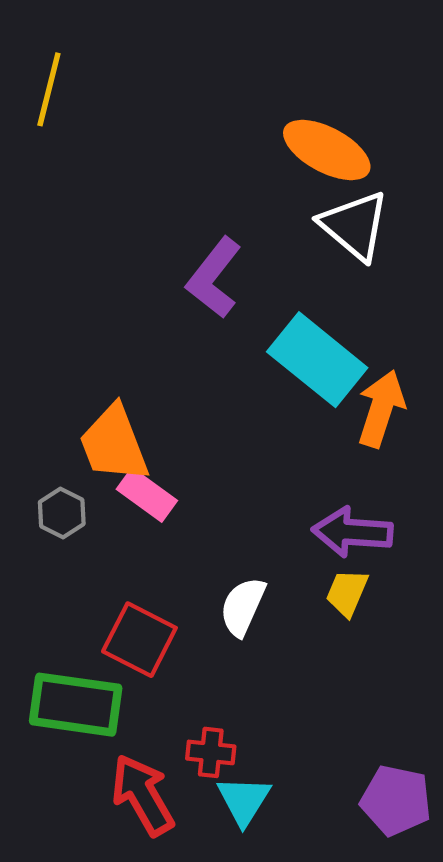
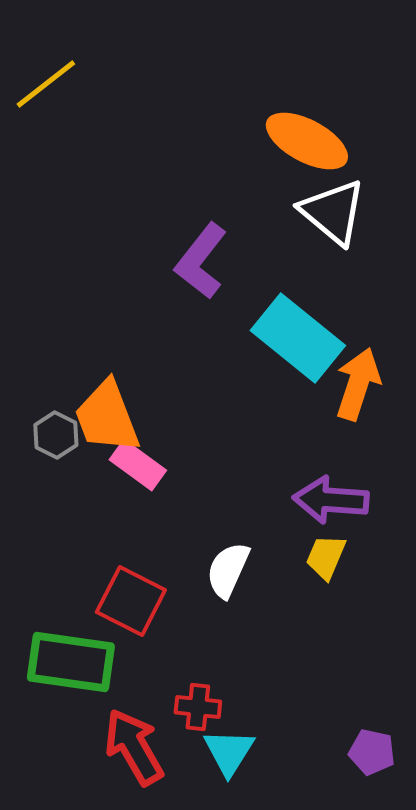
yellow line: (49, 89) -> (46, 84), turned 38
gray hexagon: (62, 513) -> (56, 435), moved
purple pentagon: (396, 800) -> (372, 752), size x0.7

